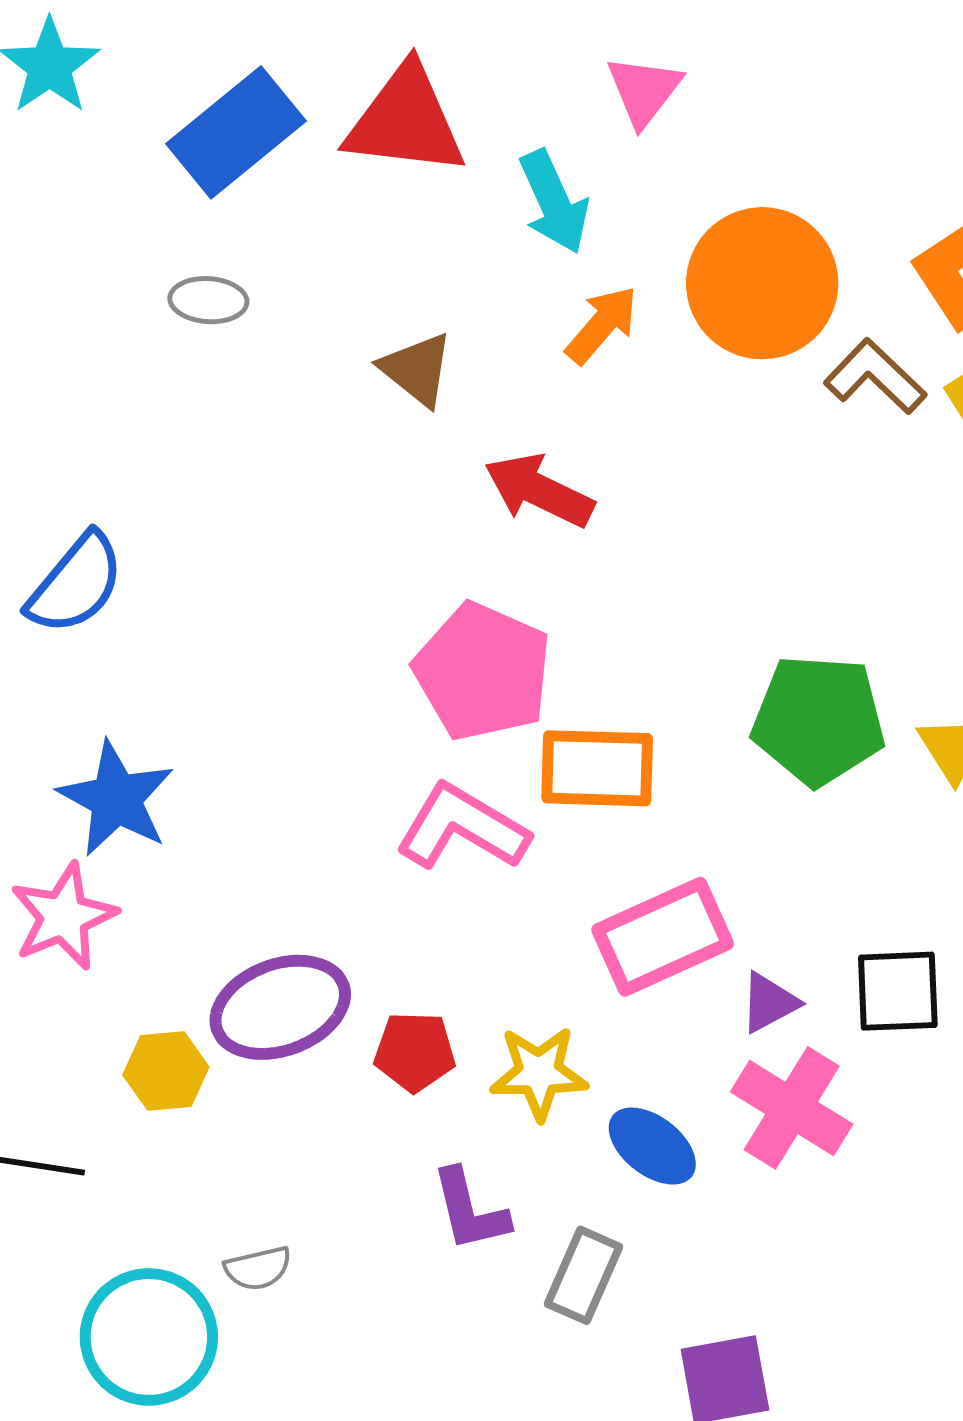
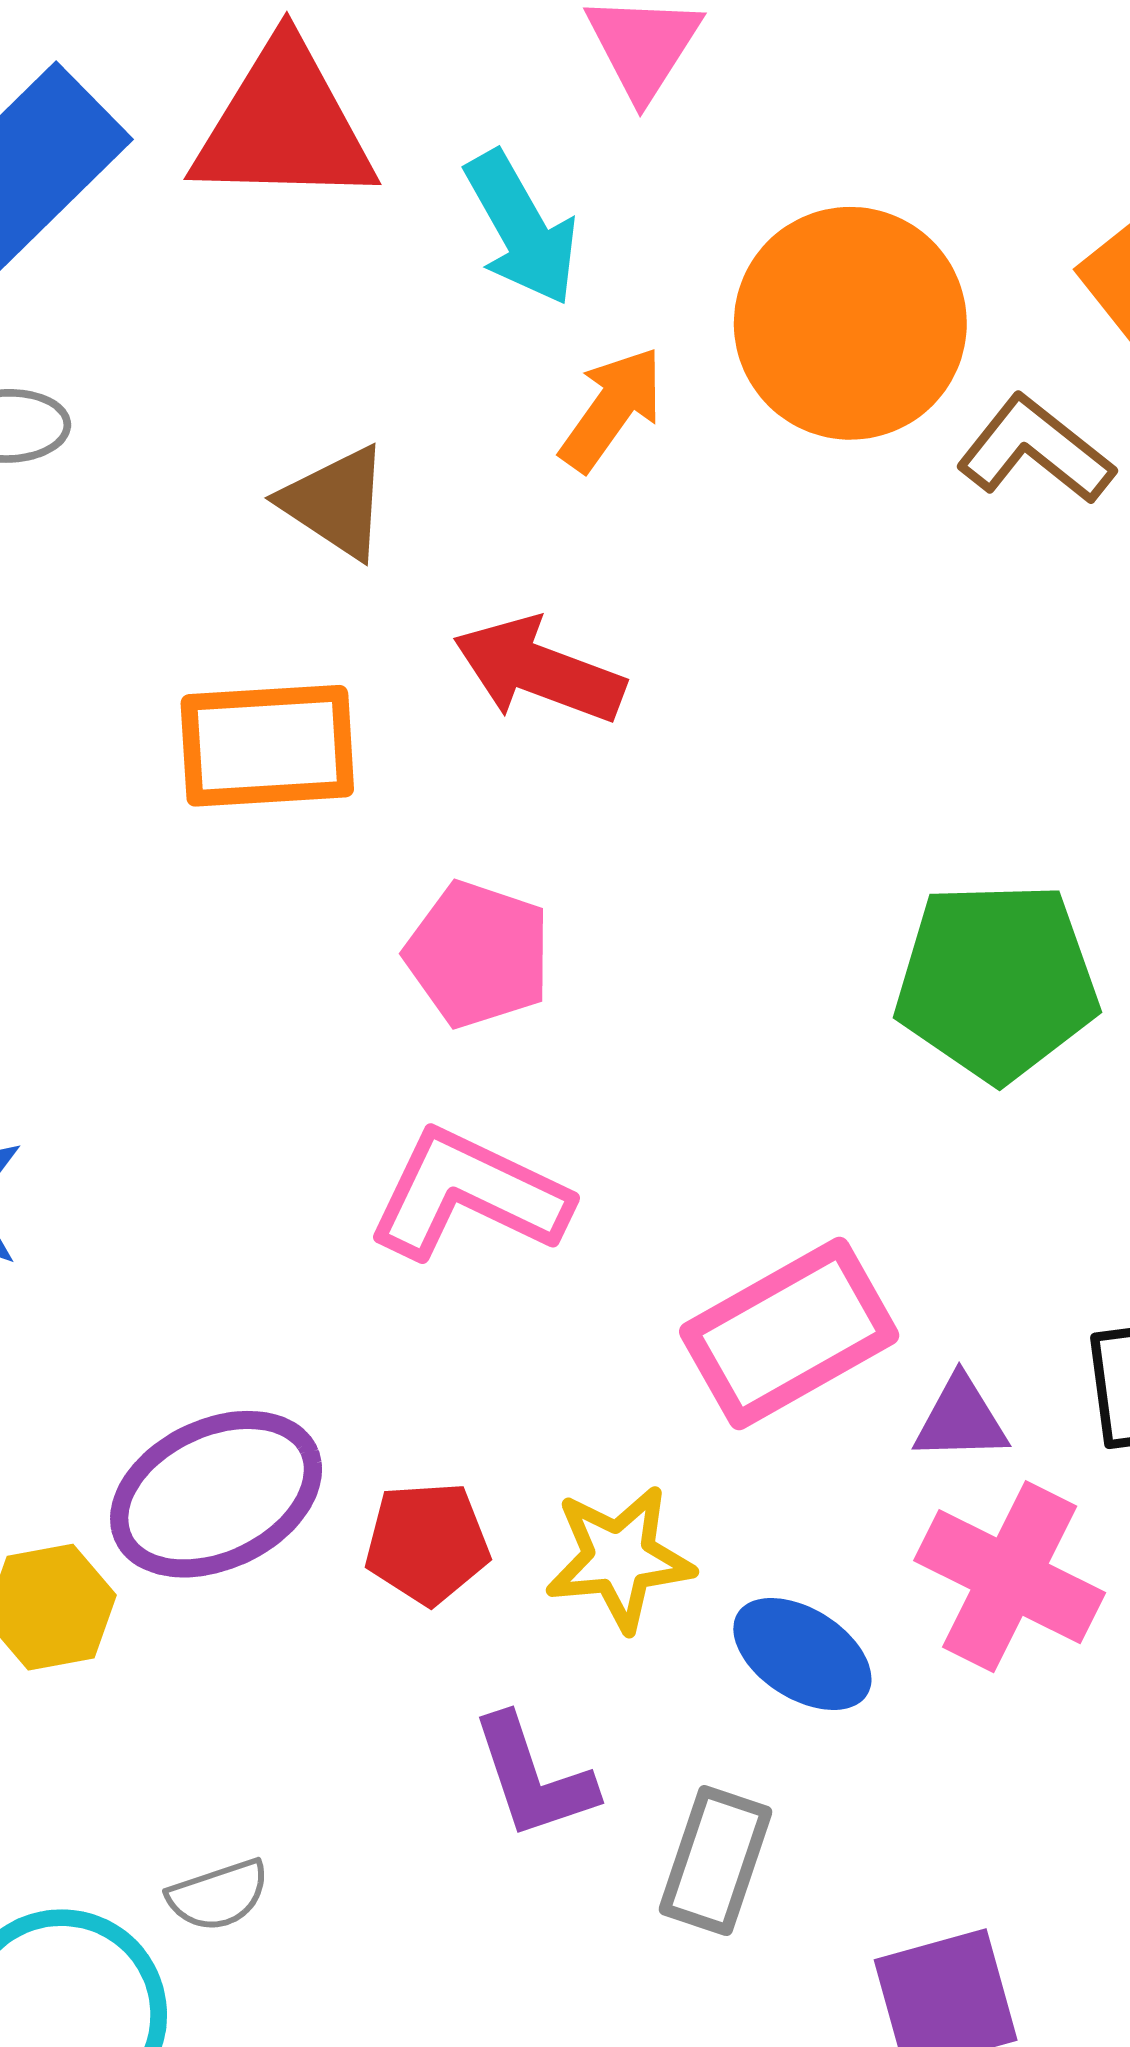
pink pentagon: (483, 672) -> (478, 954), size x0.7
orange rectangle: (597, 768) -> (267, 746), moved
purple triangle: (769, 1003) -> (961, 1419), turned 32

